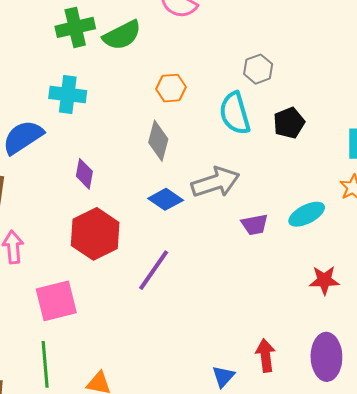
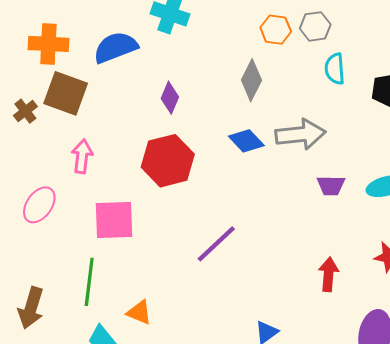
gray hexagon: (258, 69) -> (315, 26), moved
cyan semicircle: (235, 113) -> (335, 69), size x0.7
purple line: (154, 270) -> (216, 244), moved
red arrow: (265, 355) -> (329, 274), moved

